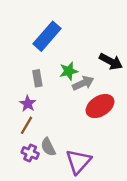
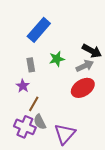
gray arrow: (83, 83) -> (85, 66), moved
brown line: (27, 125) -> (34, 104), moved
purple cross: (30, 153) -> (25, 127), size x1.5

